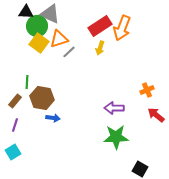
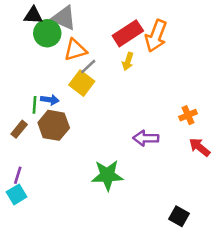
yellow square: (39, 43) -> (82, 83), moved
blue arrow: (53, 118) -> (50, 100), moved
purple line: (15, 125) -> (18, 175), moved
green star: (116, 137) -> (107, 175), moved

